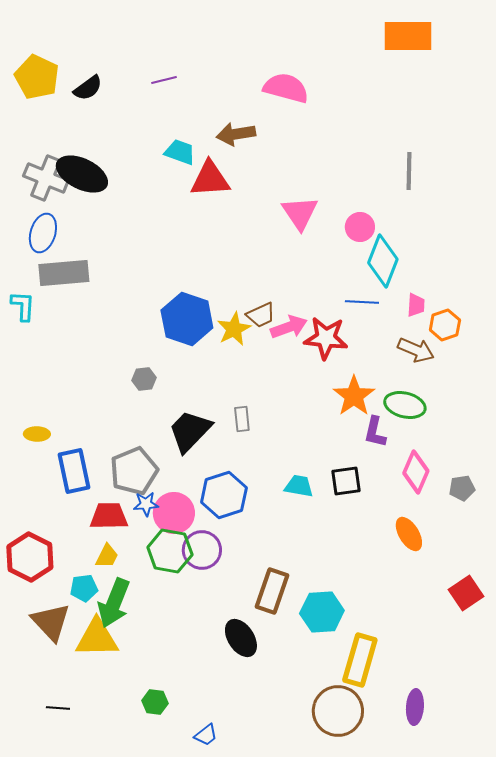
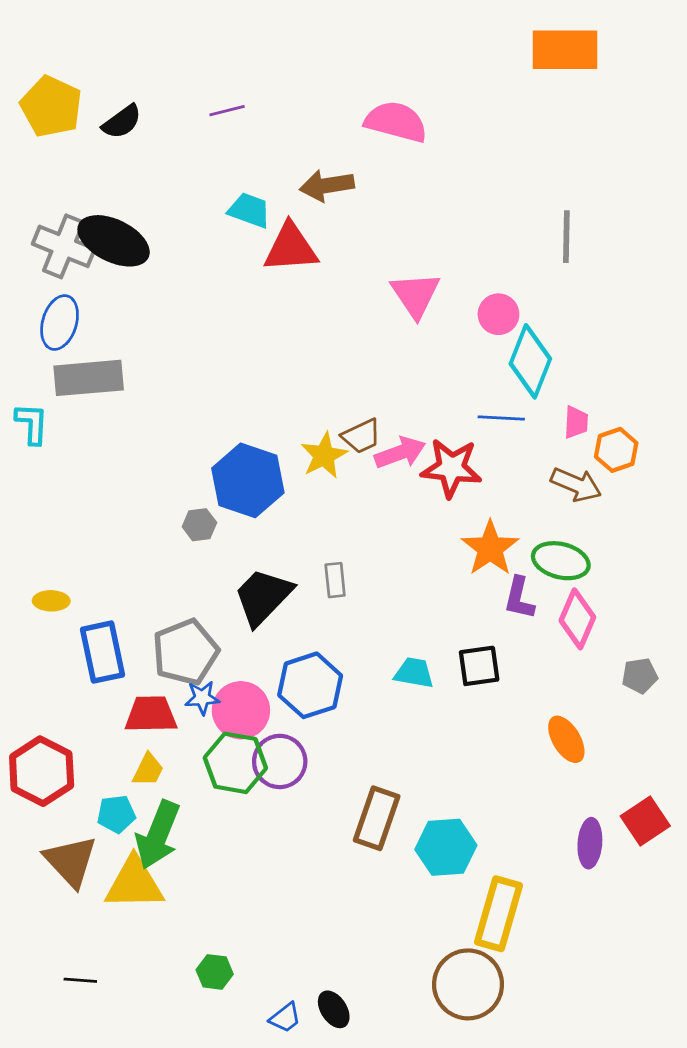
blue hexagon: (187, 319) -> (248, 480), moved
pink diamond: (416, 472) -> (577, 619), moved
black ellipse: (241, 638) -> (334, 1009), moved, size x0.7
purple ellipse: (415, 707) -> (590, 843), moved

